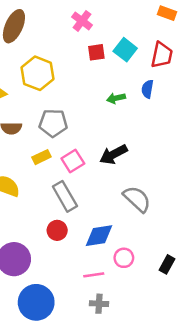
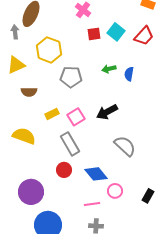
red trapezoid: (162, 55) -> (144, 36), turned 30
blue semicircle: (147, 89) -> (129, 74), moved
gray pentagon: (53, 123) -> (71, 77), moved
blue diamond: (99, 236) -> (96, 174), turned 60

